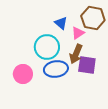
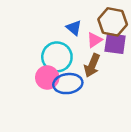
purple square: (87, 65) -> (115, 44), moved
pink circle: (23, 74) -> (47, 78), moved

